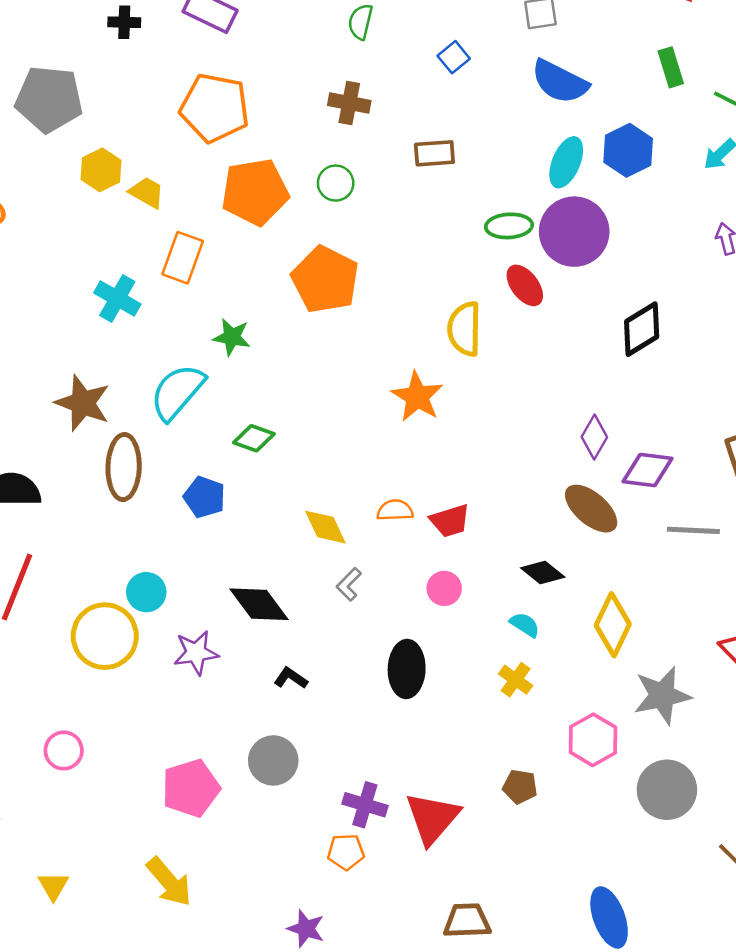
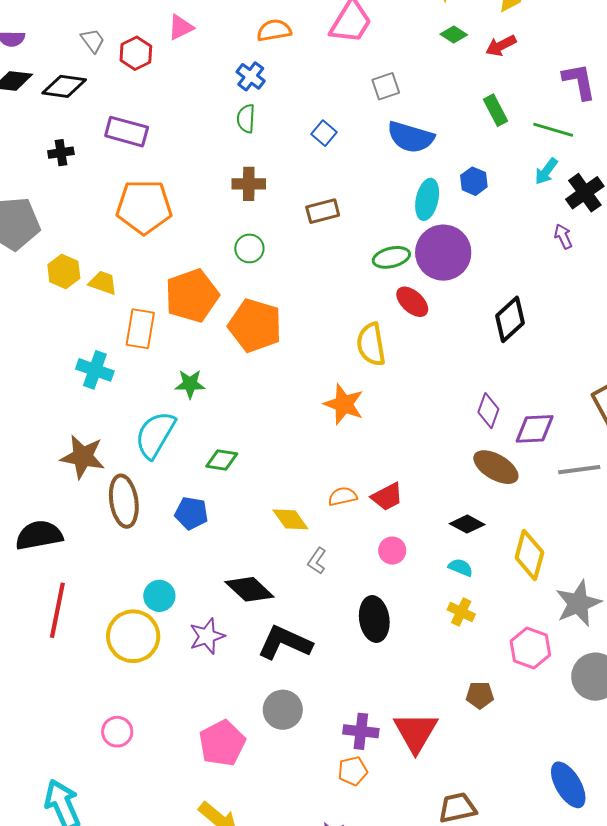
blue hexagon: (628, 150) -> (474, 181), size x0.7
orange pentagon: (255, 192) -> (192, 296), moved
black L-shape: (291, 678) -> (285, 643), size x2.0

